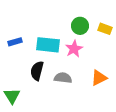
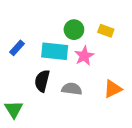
green circle: (80, 26) -> (74, 30), moved
yellow rectangle: (105, 29) -> (106, 31), moved
blue rectangle: (15, 42) -> (17, 48), turned -32

